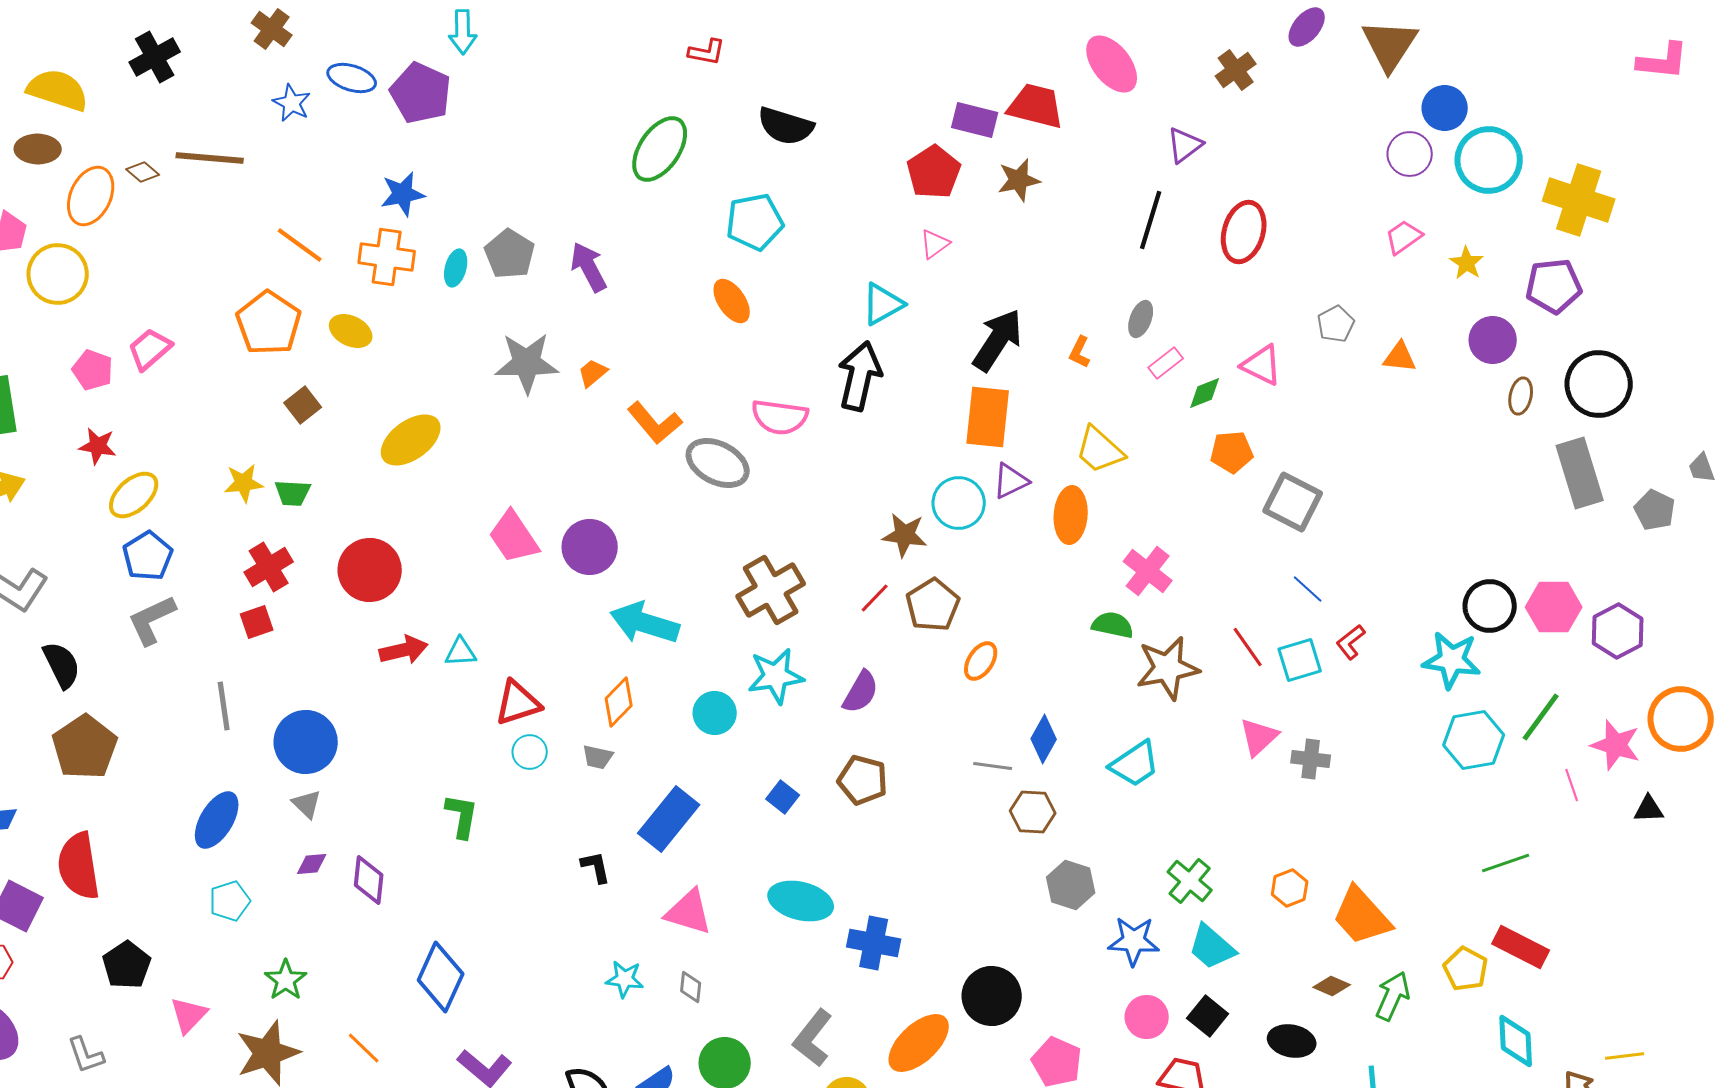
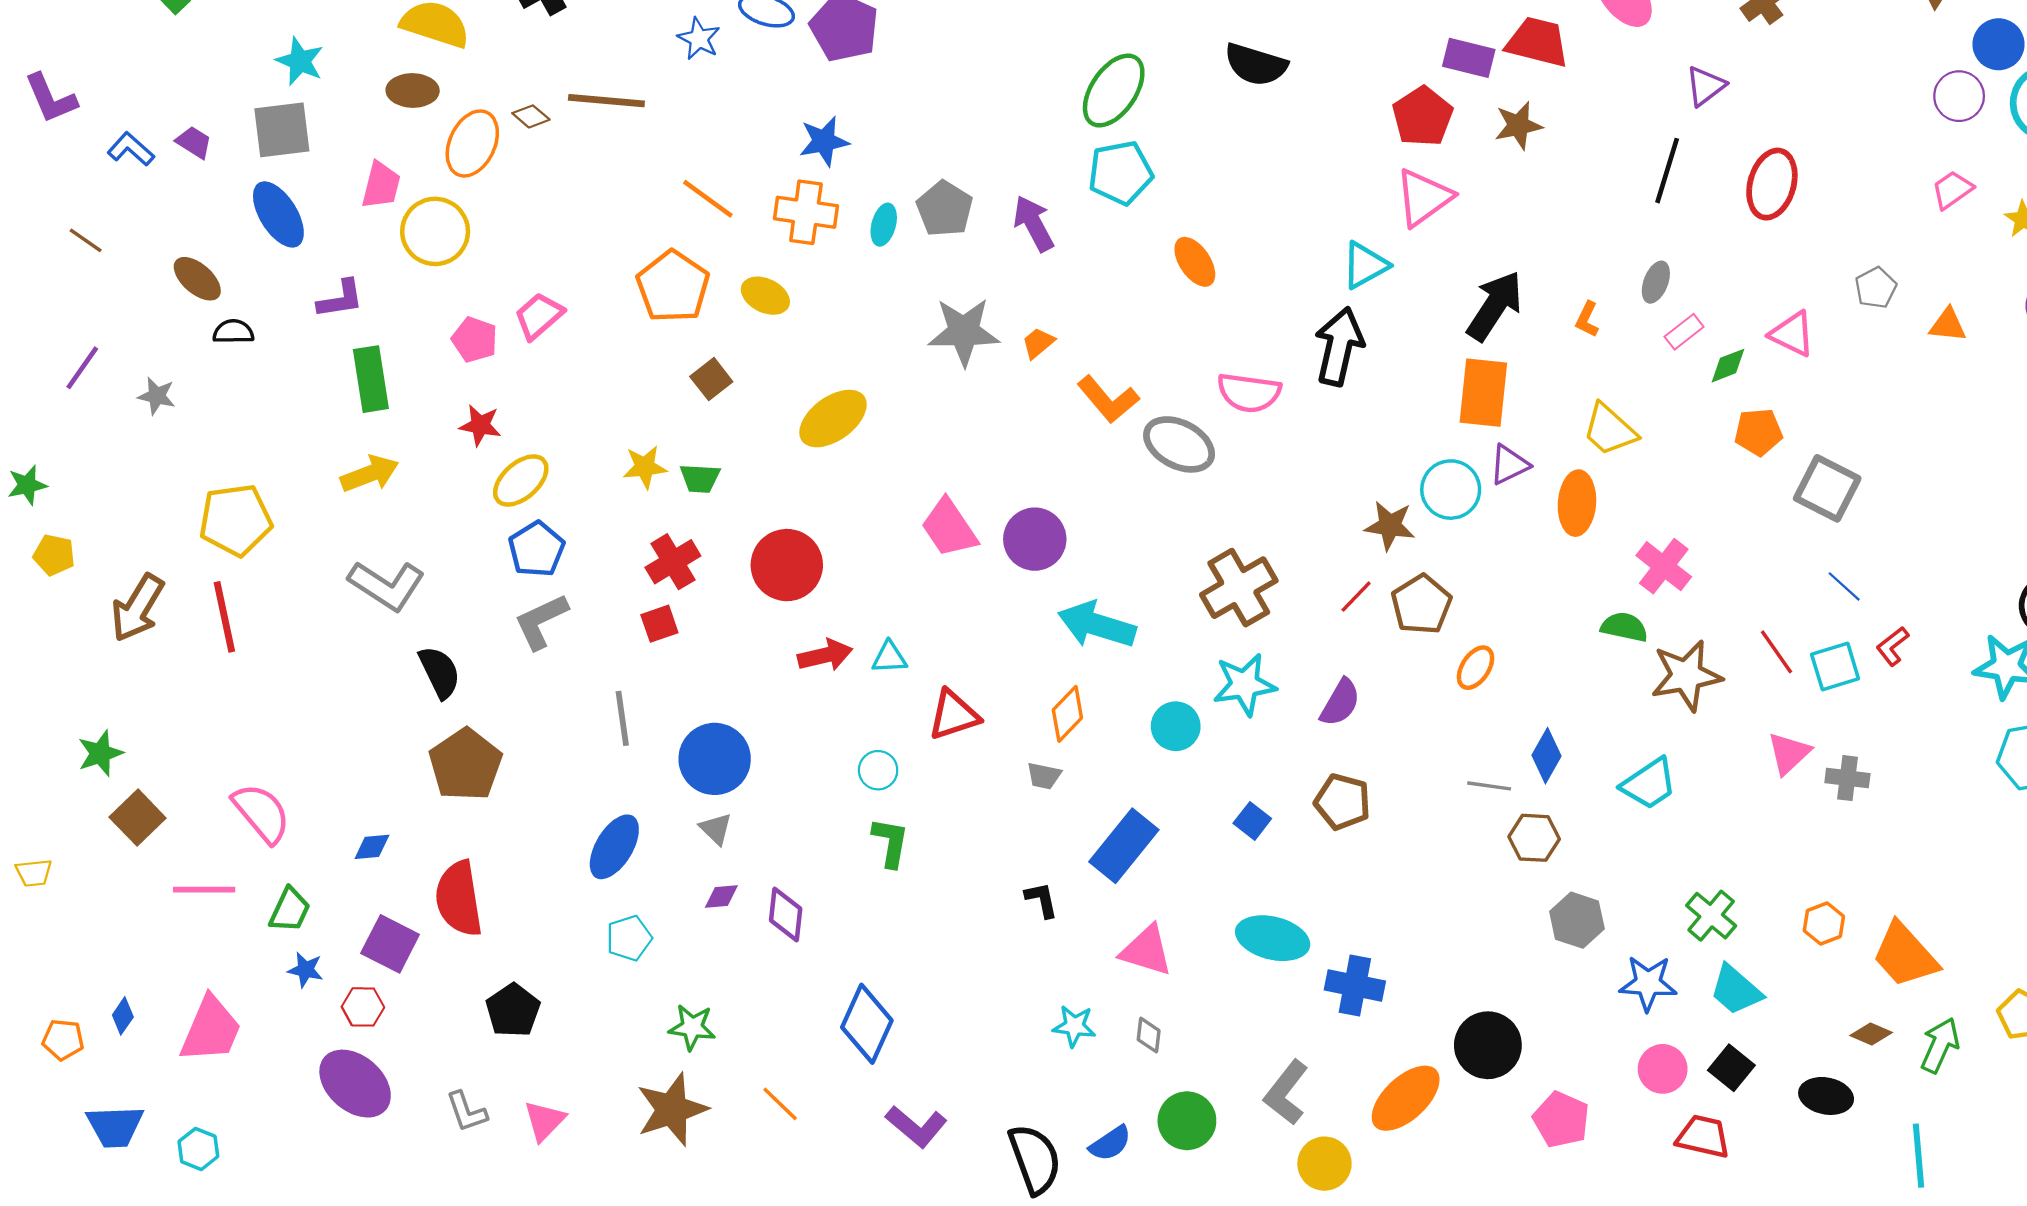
cyan pentagon: (755, 222) -> (1120, 173), moved
pink triangle: (935, 244) -> (1424, 198), size x1.8
cyan circle: (530, 752) -> (878, 770), moved
green star: (286, 980) -> (692, 1027), turned -30
pink triangle: (189, 1015) -> (544, 1121), moved

